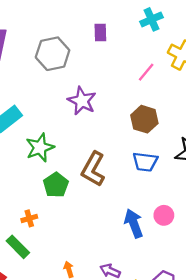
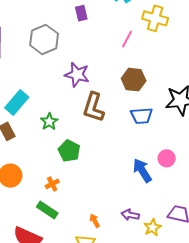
green star: (40, 148) -> (49, 122), size x0.7
brown L-shape: (93, 169) -> (94, 107), moved

